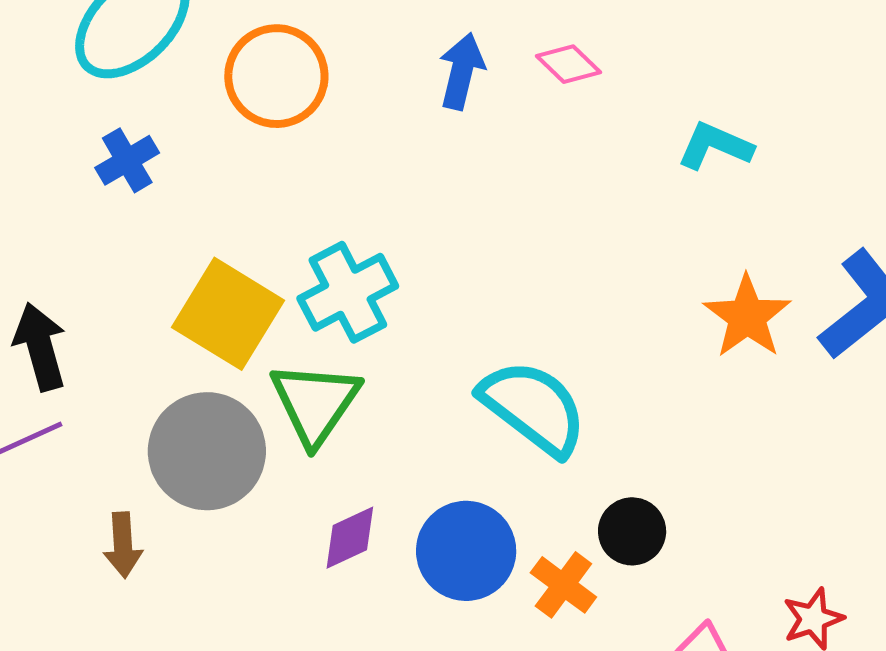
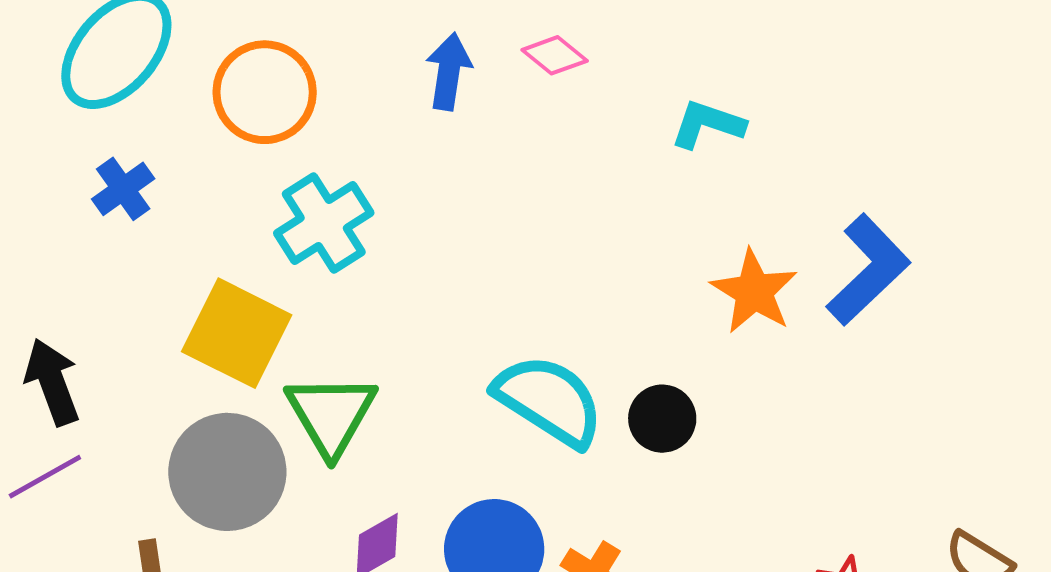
cyan cross: (348, 292) -> (324, 223), moved
black circle: (632, 531) -> (662, 419), moved

